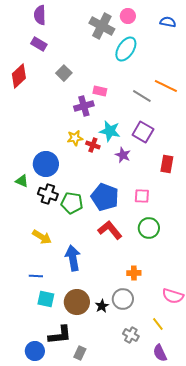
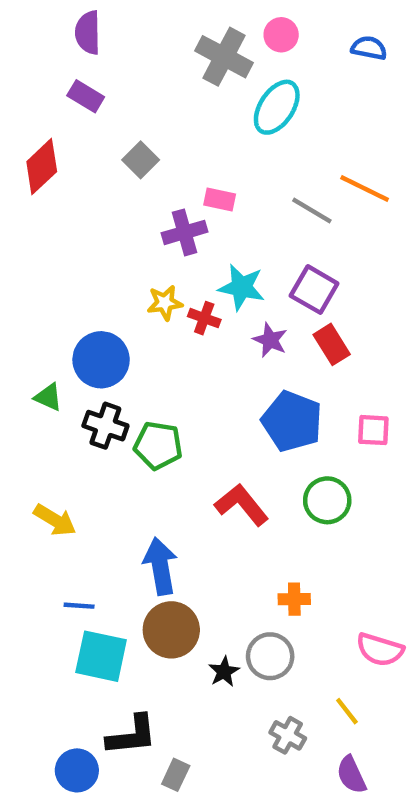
red rectangle: (167, 164) -> (332, 344), moved, turned -42
pink square: (142, 196) -> (373, 430), moved
blue pentagon: (105, 197) -> (292, 421), moved
yellow arrow: (42, 237) -> (55, 520), moved
cyan square: (46, 299) -> (101, 656), size x1.4
brown circle: (77, 302) -> (171, 630), moved

